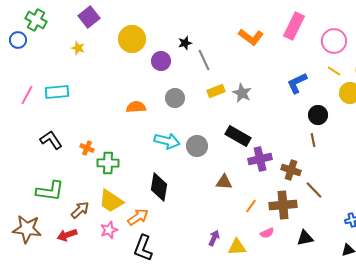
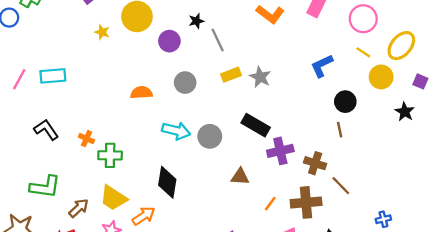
yellow star: (78, 48) -> (102, 32), moved

